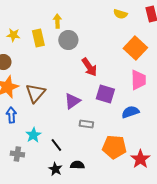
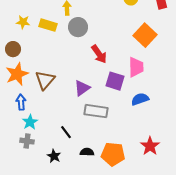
yellow rectangle: (38, 38) -> (48, 25), turned -60
pink trapezoid: (138, 80) -> (136, 67), moved
gray rectangle: (86, 124) -> (96, 111), size x1.6
cyan star: (33, 135) -> (30, 122), moved
orange pentagon: (114, 147) -> (113, 154), moved
black star: (55, 169) -> (54, 156), moved

